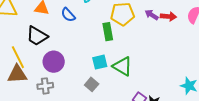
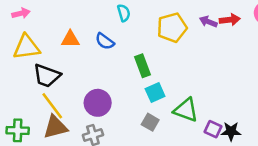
green rectangle: (108, 32) -> (142, 66), moved
black trapezoid: (37, 36) -> (47, 76), moved
green triangle: (122, 66) -> (186, 110), moved

